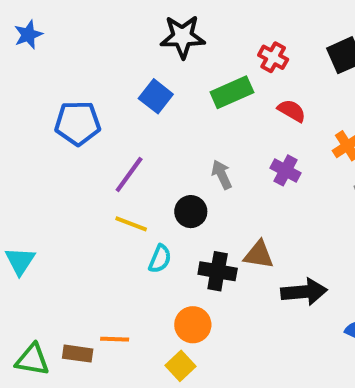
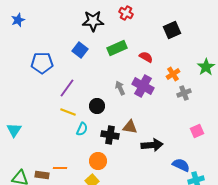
red cross: (273, 57) -> (126, 13), moved
purple cross: (285, 170) -> (143, 86), size x1.5
gray arrow: (222, 175) -> (120, 88), moved

